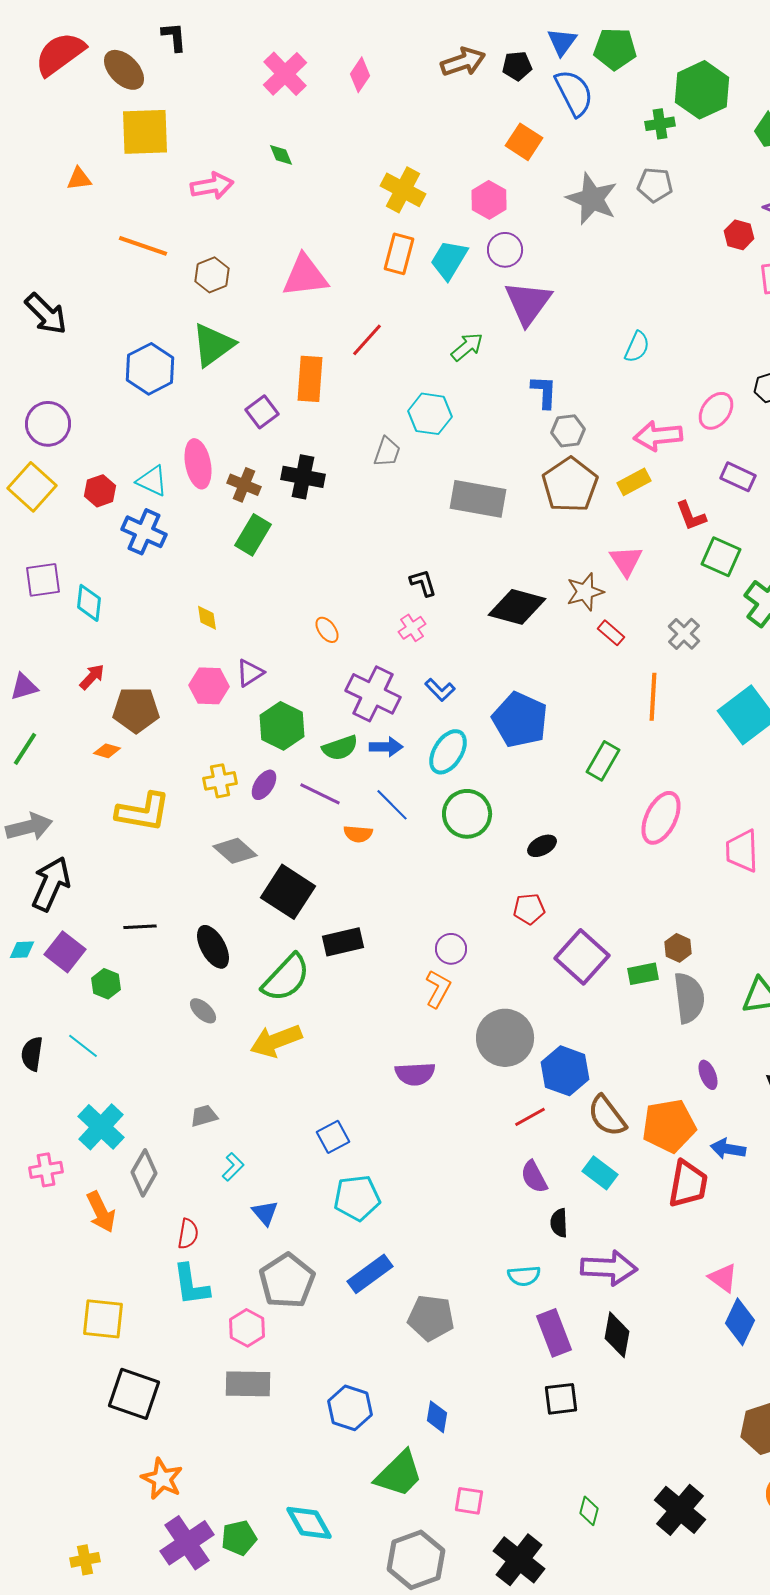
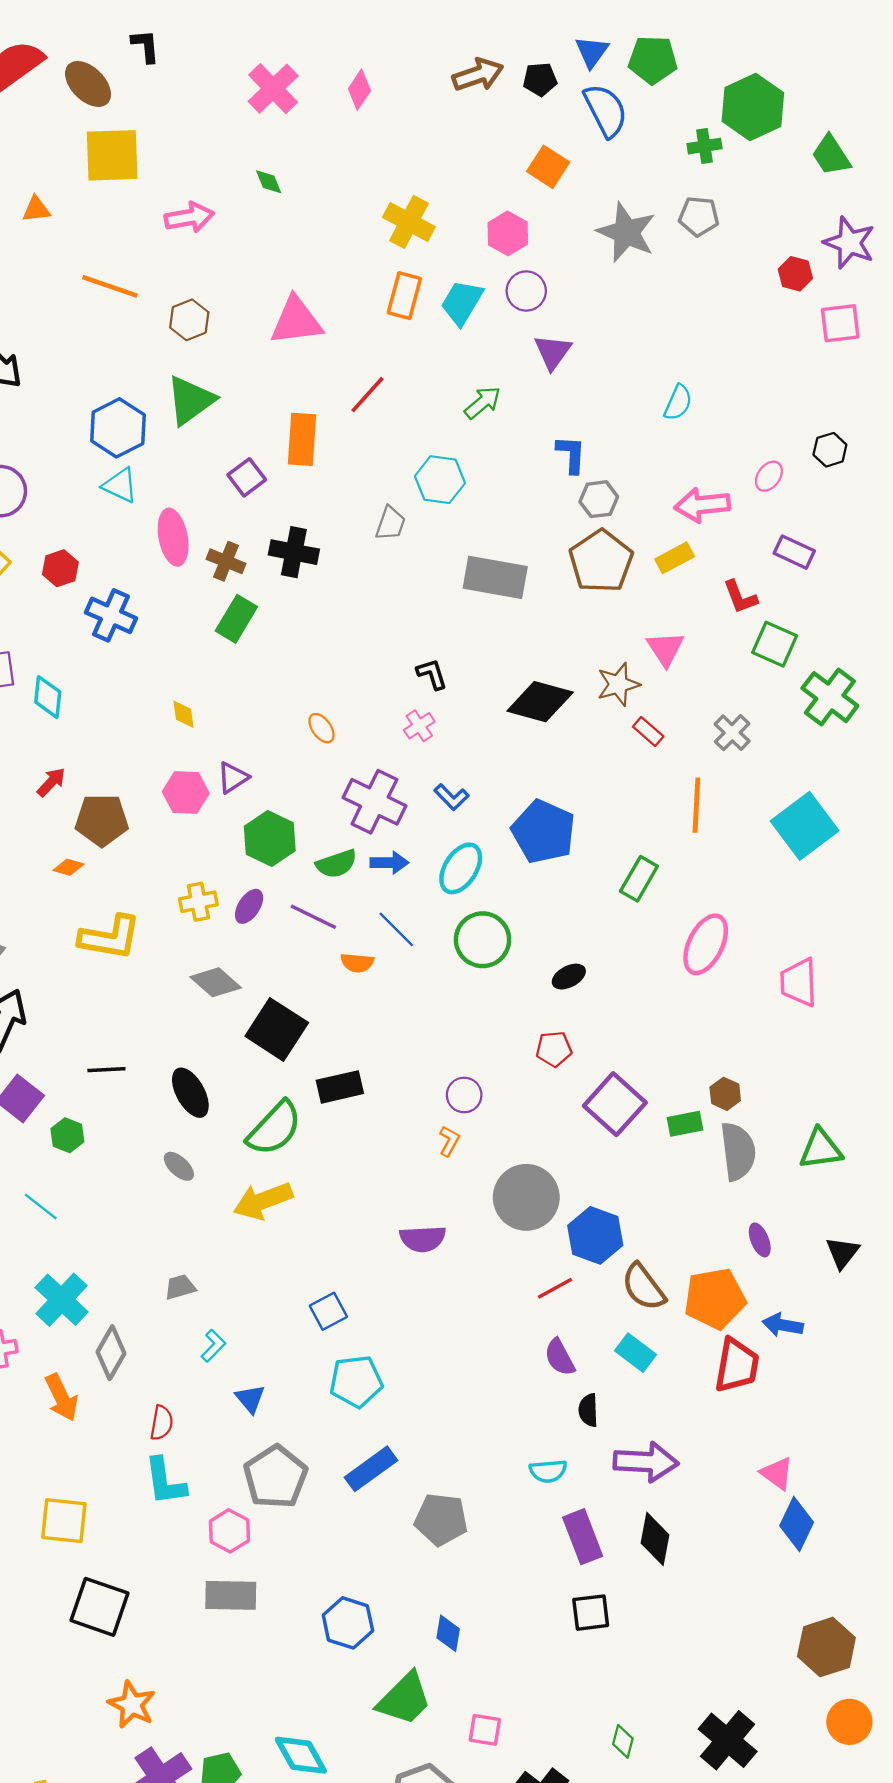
purple triangle: (528, 303) -> (553, 352), size x0.7
pink ellipse: (716, 411) -> (769, 476), size x0.7
cyan triangle: (152, 481) -> (120, 485), moved
orange L-shape: (438, 989) -> (449, 1141), size x0.7

